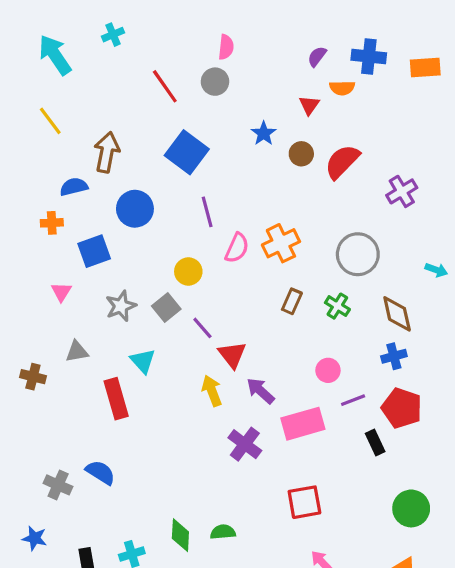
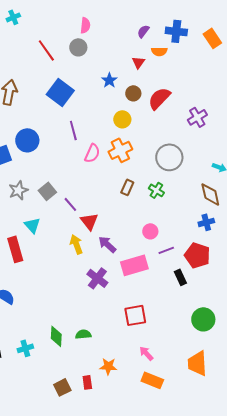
orange rectangle: (425, 67) -> (212, 38), turned 60
blue circle: (135, 209) -> (27, 140), moved
yellow circle: (188, 271) -> (122, 119), moved
brown diamond: (397, 314) -> (210, 194), moved
blue cross: (394, 356) -> (206, 222), moved

